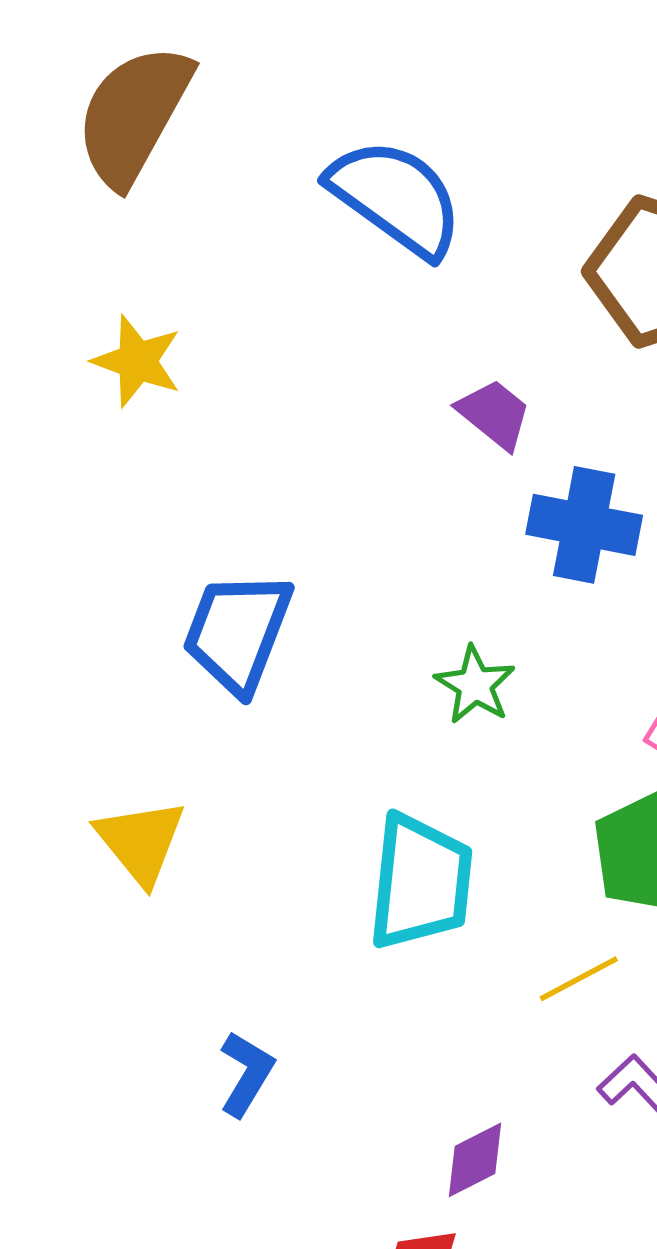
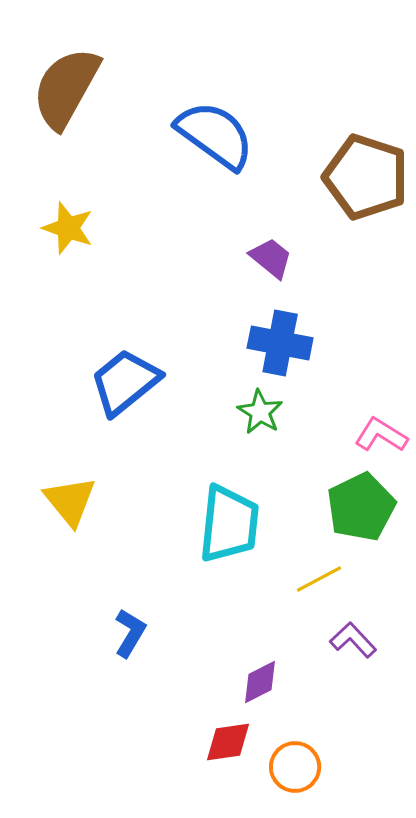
blue cross: (584, 525) -> (280, 343), moved
blue trapezoid: (237, 632) -> (125, 382), turned 30

